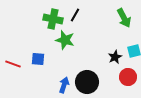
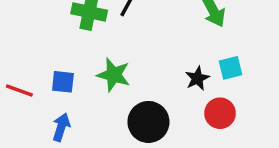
green star: (65, 40) -> (114, 75), moved
blue arrow: (64, 85) -> (61, 127), moved

